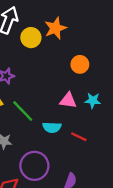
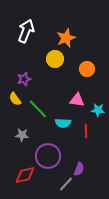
yellow circle: (31, 38) -> (55, 59), moved
cyan star: (93, 101) -> (98, 110), moved
red line: (79, 137) -> (86, 131), turned 64

